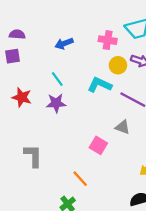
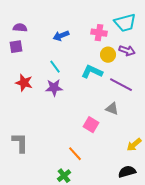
gray L-shape: (33, 156) -> (20, 143), moved

